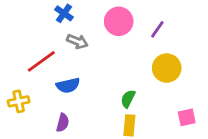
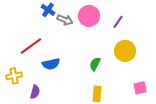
gray arrow: (77, 41) -> (65, 20), moved
green semicircle: (128, 99) -> (95, 64), moved
purple semicircle: (63, 123) -> (35, 92), moved

